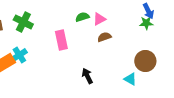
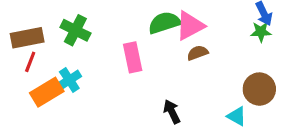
green semicircle: (82, 17) -> (164, 23), size x1.5
pink triangle: (99, 19) -> (190, 26), size x1.5

